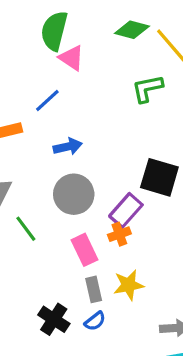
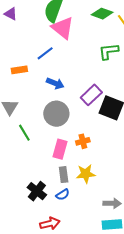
pink triangle: (71, 58) -> (63, 28), size x1.4
blue arrow: (68, 147) -> (55, 83), turned 30
purple rectangle: (126, 210) -> (91, 95), moved
pink rectangle: (84, 250) -> (60, 149), turned 36

